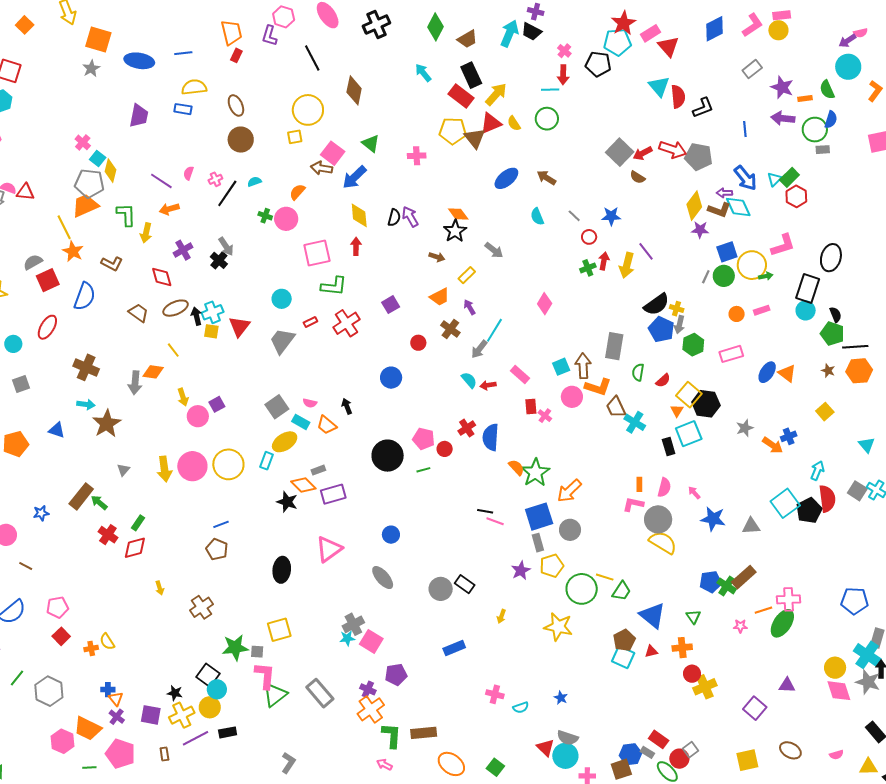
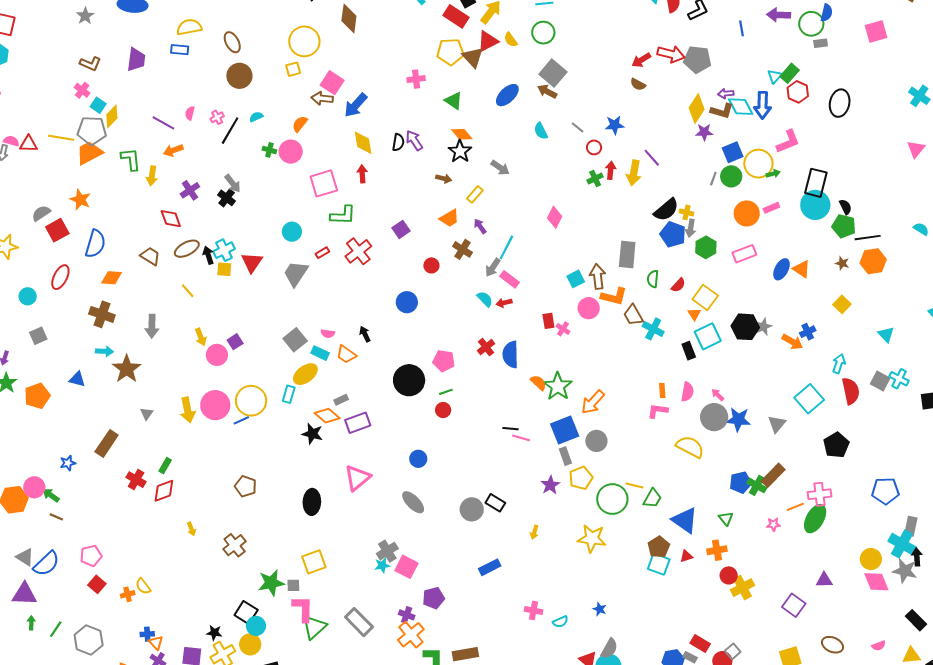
green triangle: (371, 143) -> (454, 101), moved
gray square: (620, 152) -> (553, 73), moved
yellow diamond: (110, 171) -> (112, 116), turned 35
blue arrow: (745, 178) -> (763, 105), moved, turned 44
yellow line: (64, 227) -> (61, 138), moved, turned -50
black ellipse: (831, 258) -> (840, 103), moved
brown L-shape: (112, 264) -> (90, 64), moved
cyan circle: (806, 310) -> (815, 205), size x1.5
orange circle: (737, 314) -> (747, 213), size x1.6
orange diamond: (153, 372) -> (112, 278), moved
pink rectangle: (520, 374) -> (510, 279), moved
black hexagon: (706, 404) -> (745, 327), moved
red circle: (445, 449) -> (443, 410), moved
green arrow: (99, 503) -> (51, 495), moved
black pentagon: (809, 510) -> (836, 445), moved
gray circle: (658, 519) -> (714, 417), moved
blue line: (221, 524) -> (241, 420), moved
gray triangle: (751, 526) -> (777, 424), turned -42
gray semicircle: (568, 738) -> (609, 649), turned -75

